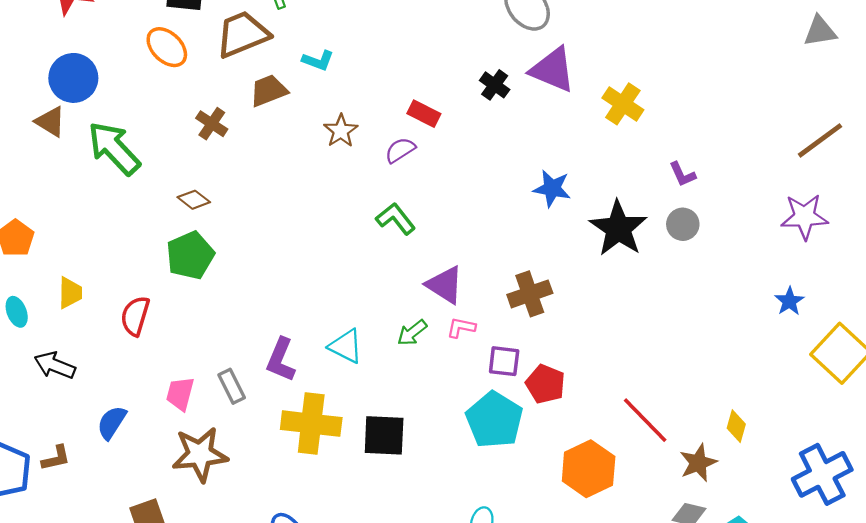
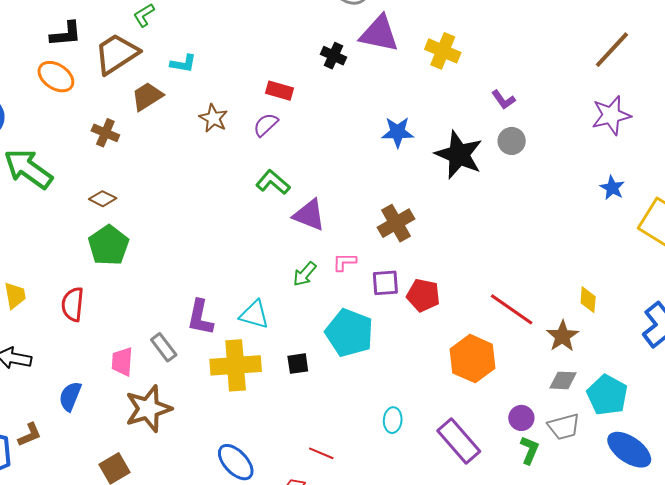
purple triangle: (445, 285) -> (309, 215), moved
cyan triangle: (346, 346) -> (254, 315), moved
cyan pentagon: (494, 420) -> (349, 333), moved
black square: (384, 435) -> (298, 364), size x0.6

